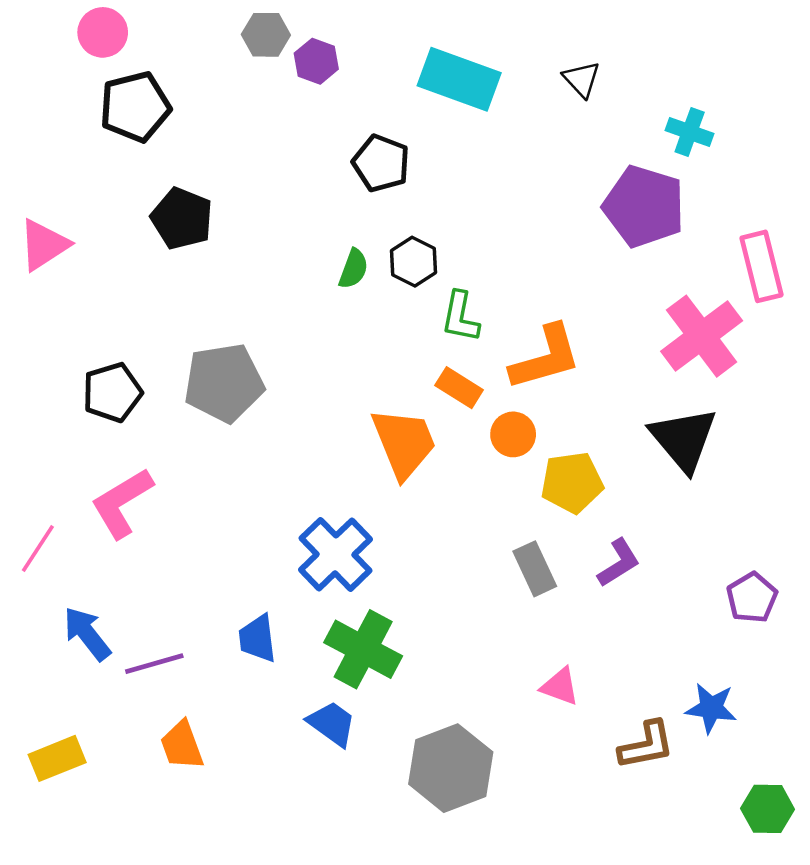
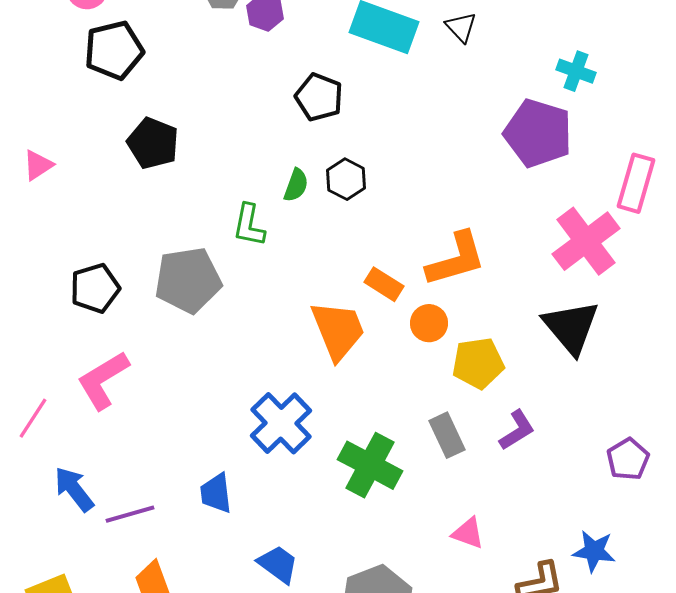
black triangle: (582, 79) -> (461, 27), moved
pink triangle: (44, 245) -> (38, 165), size x0.7
pink rectangle: (762, 266) -> (636, 183), turned 30
green L-shape: (460, 317) -> (249, 225), moved
green cross: (363, 649) -> (370, 465), moved

